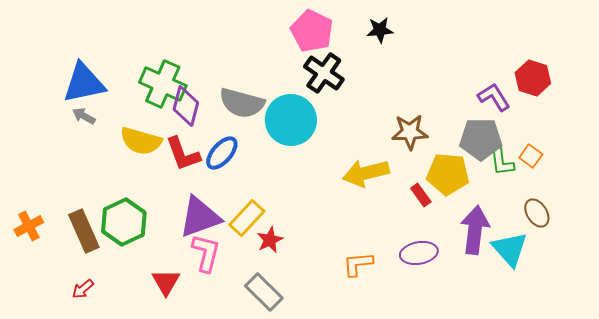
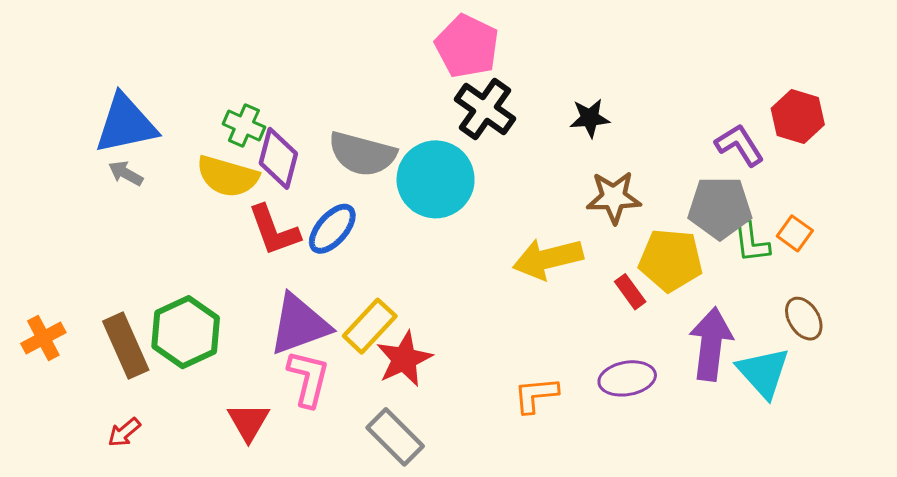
black star: (380, 30) -> (590, 118), moved
green cross: (163, 84) -> (244, 125), size x0.6
yellow semicircle: (141, 141) -> (228, 176), moved
red star: (270, 240) -> (404, 359), size x1.4

